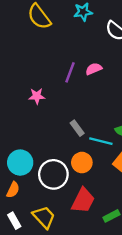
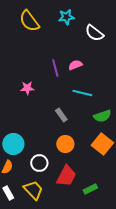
purple line: (70, 72) -> (55, 68), turned -36
cyan line: (101, 141) -> (82, 93), moved
white circle: (53, 174) -> (39, 163), moved, size x0.7

